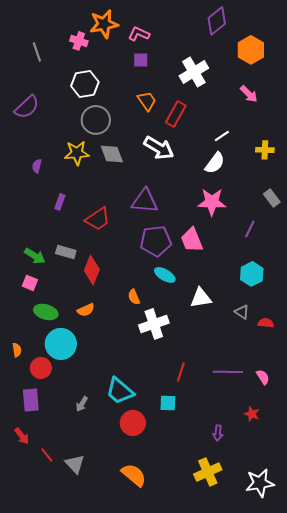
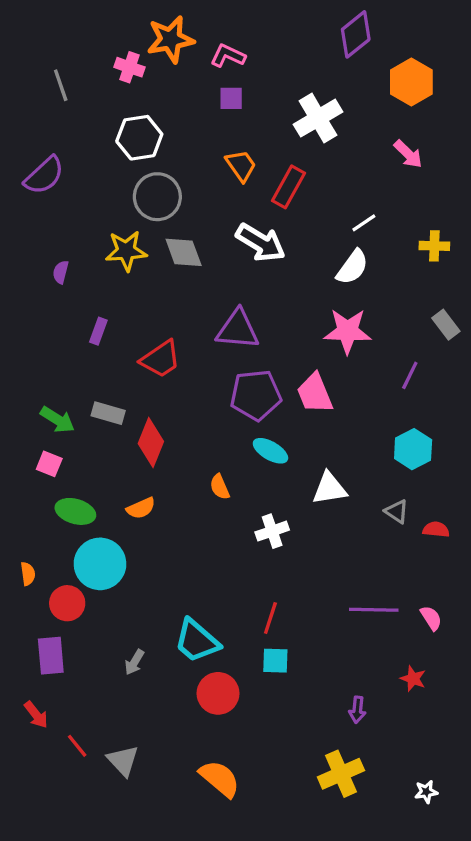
white cross: (154, 324) -> (272, 531), moved, size x0.7
red line: (181, 372) -> (270, 618), moved
white star: (260, 483) -> (426, 792), size x0.5

